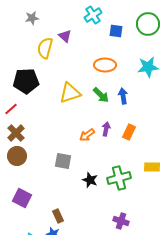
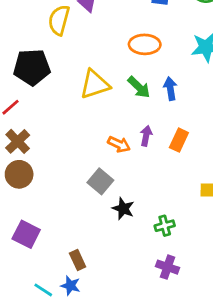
orange arrow: (87, 135) -> (119, 144), turned -119
gray square: (63, 161) -> (100, 181), moved, turned 30
green cross: (119, 178) -> (165, 226), moved, size x0.6

